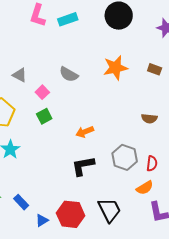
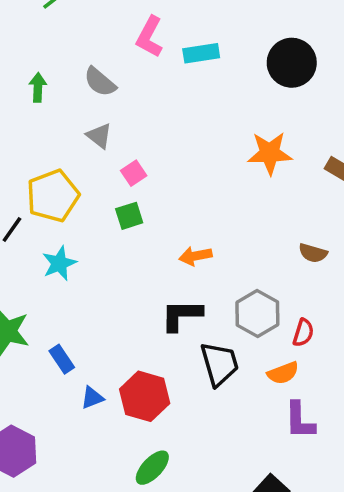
gray semicircle: (69, 74) -> (100, 82), moved
black trapezoid: (109, 210) -> (220, 364), moved

